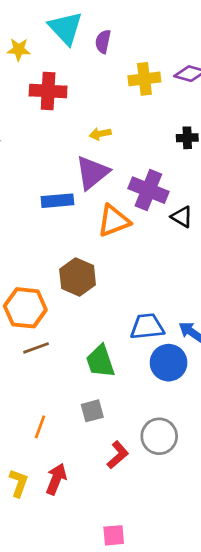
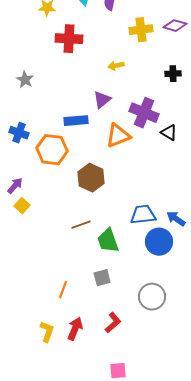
yellow arrow: (100, 134) -> (116, 66), moved
purple triangle: (92, 173) -> (102, 100), size x0.7
orange hexagon: (25, 308) -> (52, 150), moved
brown line: (36, 348) -> (81, 225), moved
red L-shape: (118, 455) -> (113, 323), moved

